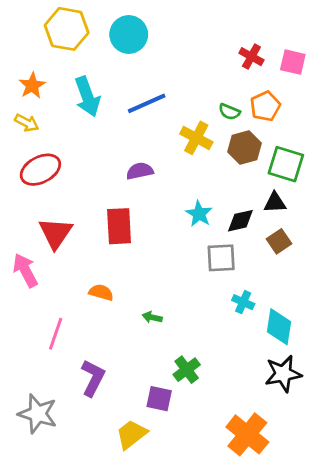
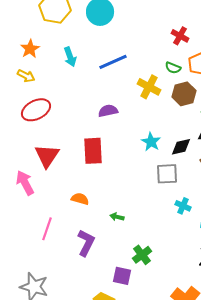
red cross: (251, 57) -> (180, 36), moved
cyan arrow: (87, 97) -> (70, 57), size x0.7
purple L-shape: (93, 378) -> (86, 243), moved

